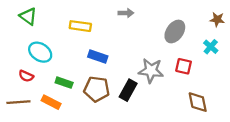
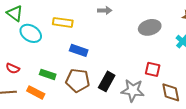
gray ellipse: (175, 31) -> (150, 27), turned 40
cyan ellipse: (40, 52) -> (31, 33), moved
red square: (184, 66) -> (153, 69), moved
gray star: (151, 71) -> (133, 90), moved

